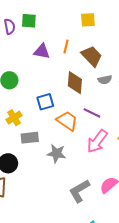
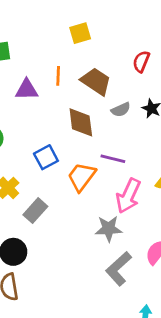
orange trapezoid: (67, 121) -> (82, 177), turned -75
gray rectangle: (30, 138) -> (35, 211), turned -30
gray star: (56, 153) -> (109, 229), moved

